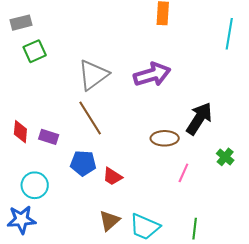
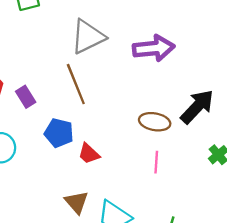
purple rectangle: (49, 137) -> (26, 97), turned 30
pink line: (183, 173) -> (156, 162), moved, turned -30
brown triangle: (109, 221) -> (77, 202), turned -40

